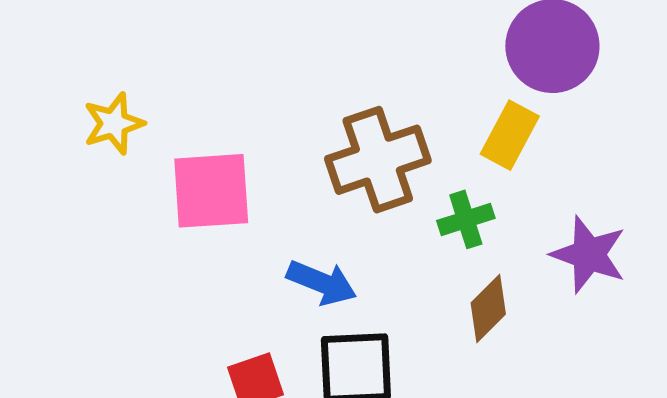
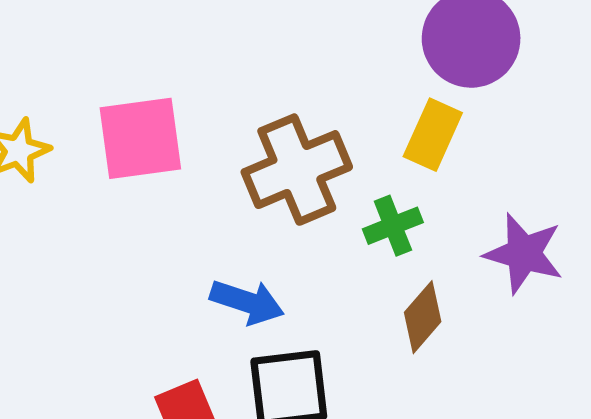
pink square: (211, 191) -> (140, 138), moved

